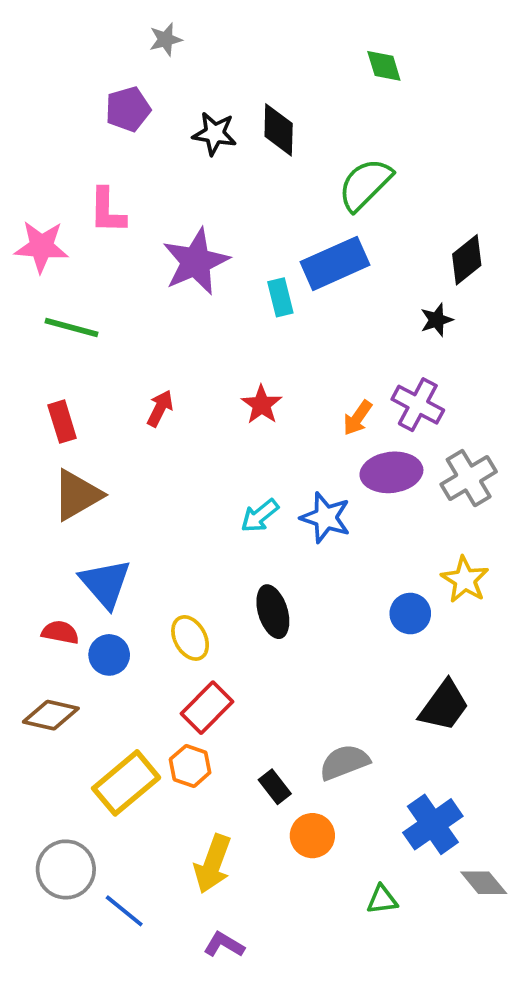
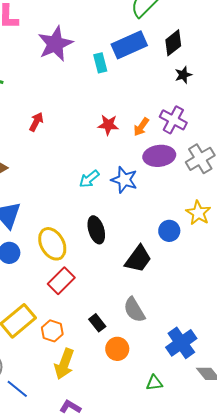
black diamond: (467, 260) -> (173, 43), moved
red star: (262, 405) -> (108, 125), moved, turned -30
yellow ellipse: (190, 638) -> (52, 244), size x1.4
black trapezoid: (444, 706) -> (138, 259), moved
gray semicircle: (344, 762) -> (134, 310), turned -100
orange hexagon: (190, 766) -> (52, 331), moved

